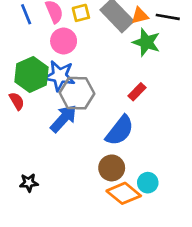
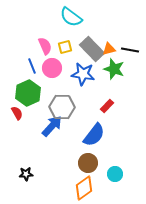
blue line: (26, 14) -> (32, 66), moved
blue star: (60, 76) -> (83, 74), moved
orange diamond: (124, 193) -> (84, 188), moved, turned -75

